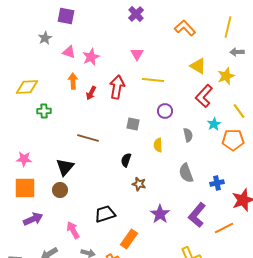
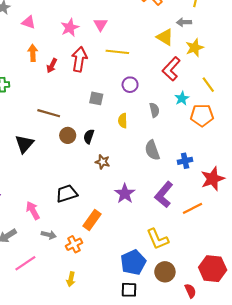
gray arrow: (237, 52) -> (184, 22), moved
pink star: (91, 57) -> (70, 28), moved
brown circle: (60, 190) -> (68, 135), moved

